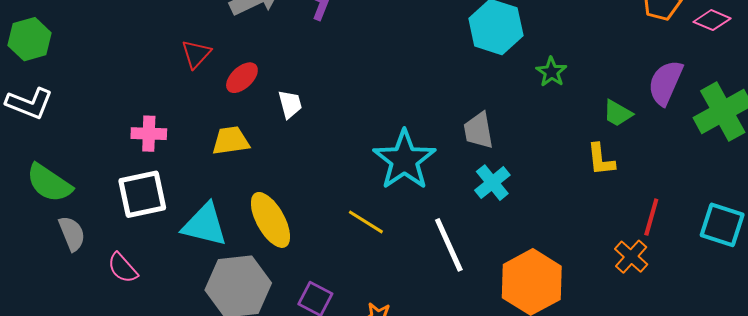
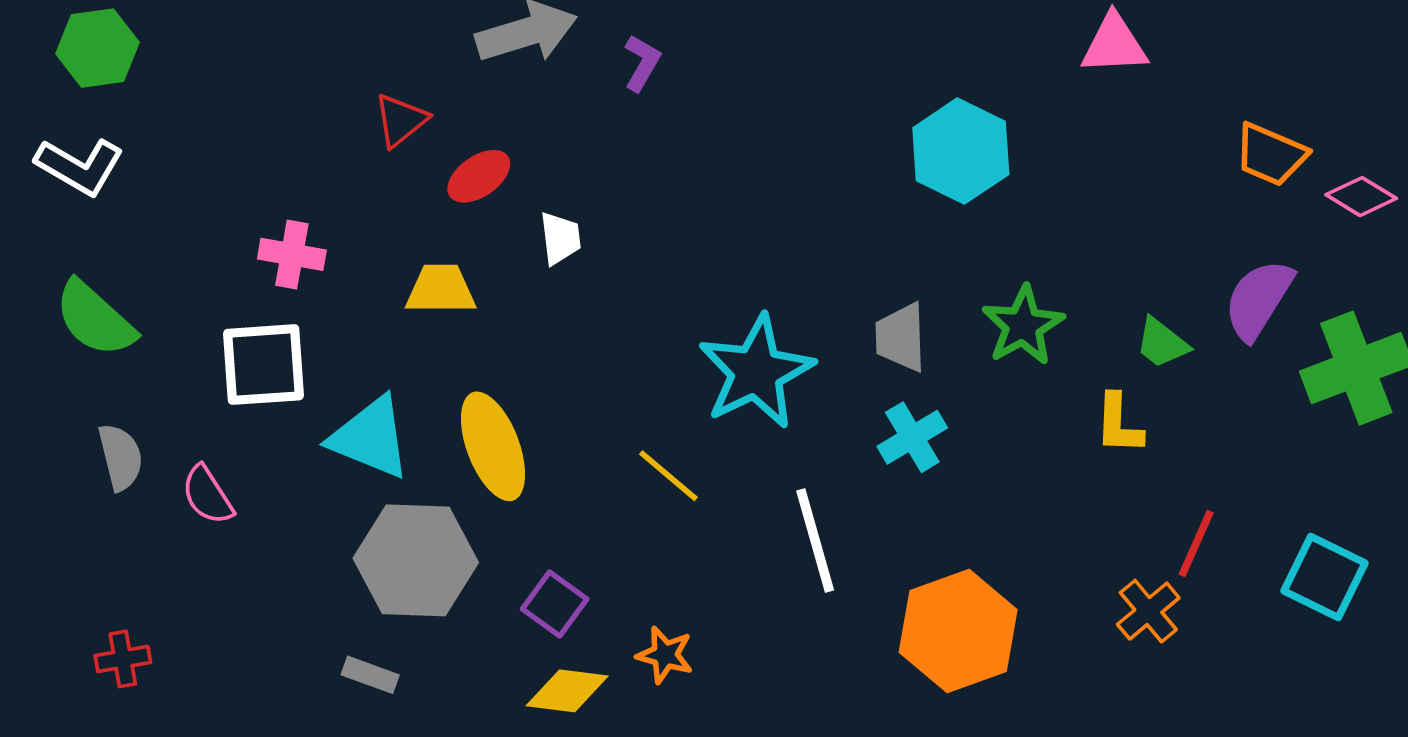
green star: (551, 72) -> (1023, 326), moved, size x1.4
gray semicircle: (72, 234) -> (120, 457), moved

